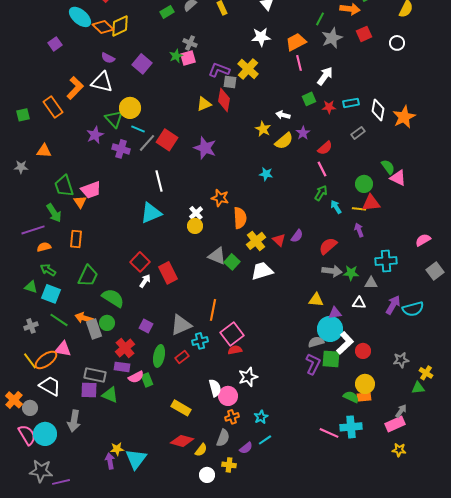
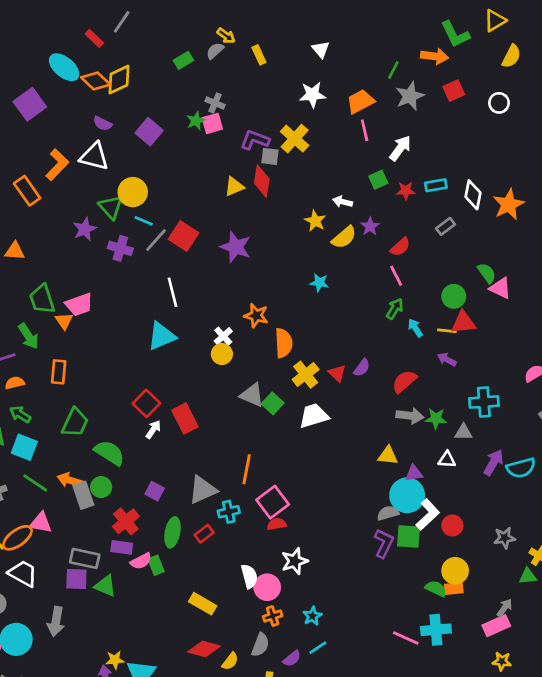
purple square: (55, 44) -> (30, 104), size x1.6
purple arrow: (359, 230) -> (447, 359), turned -40

